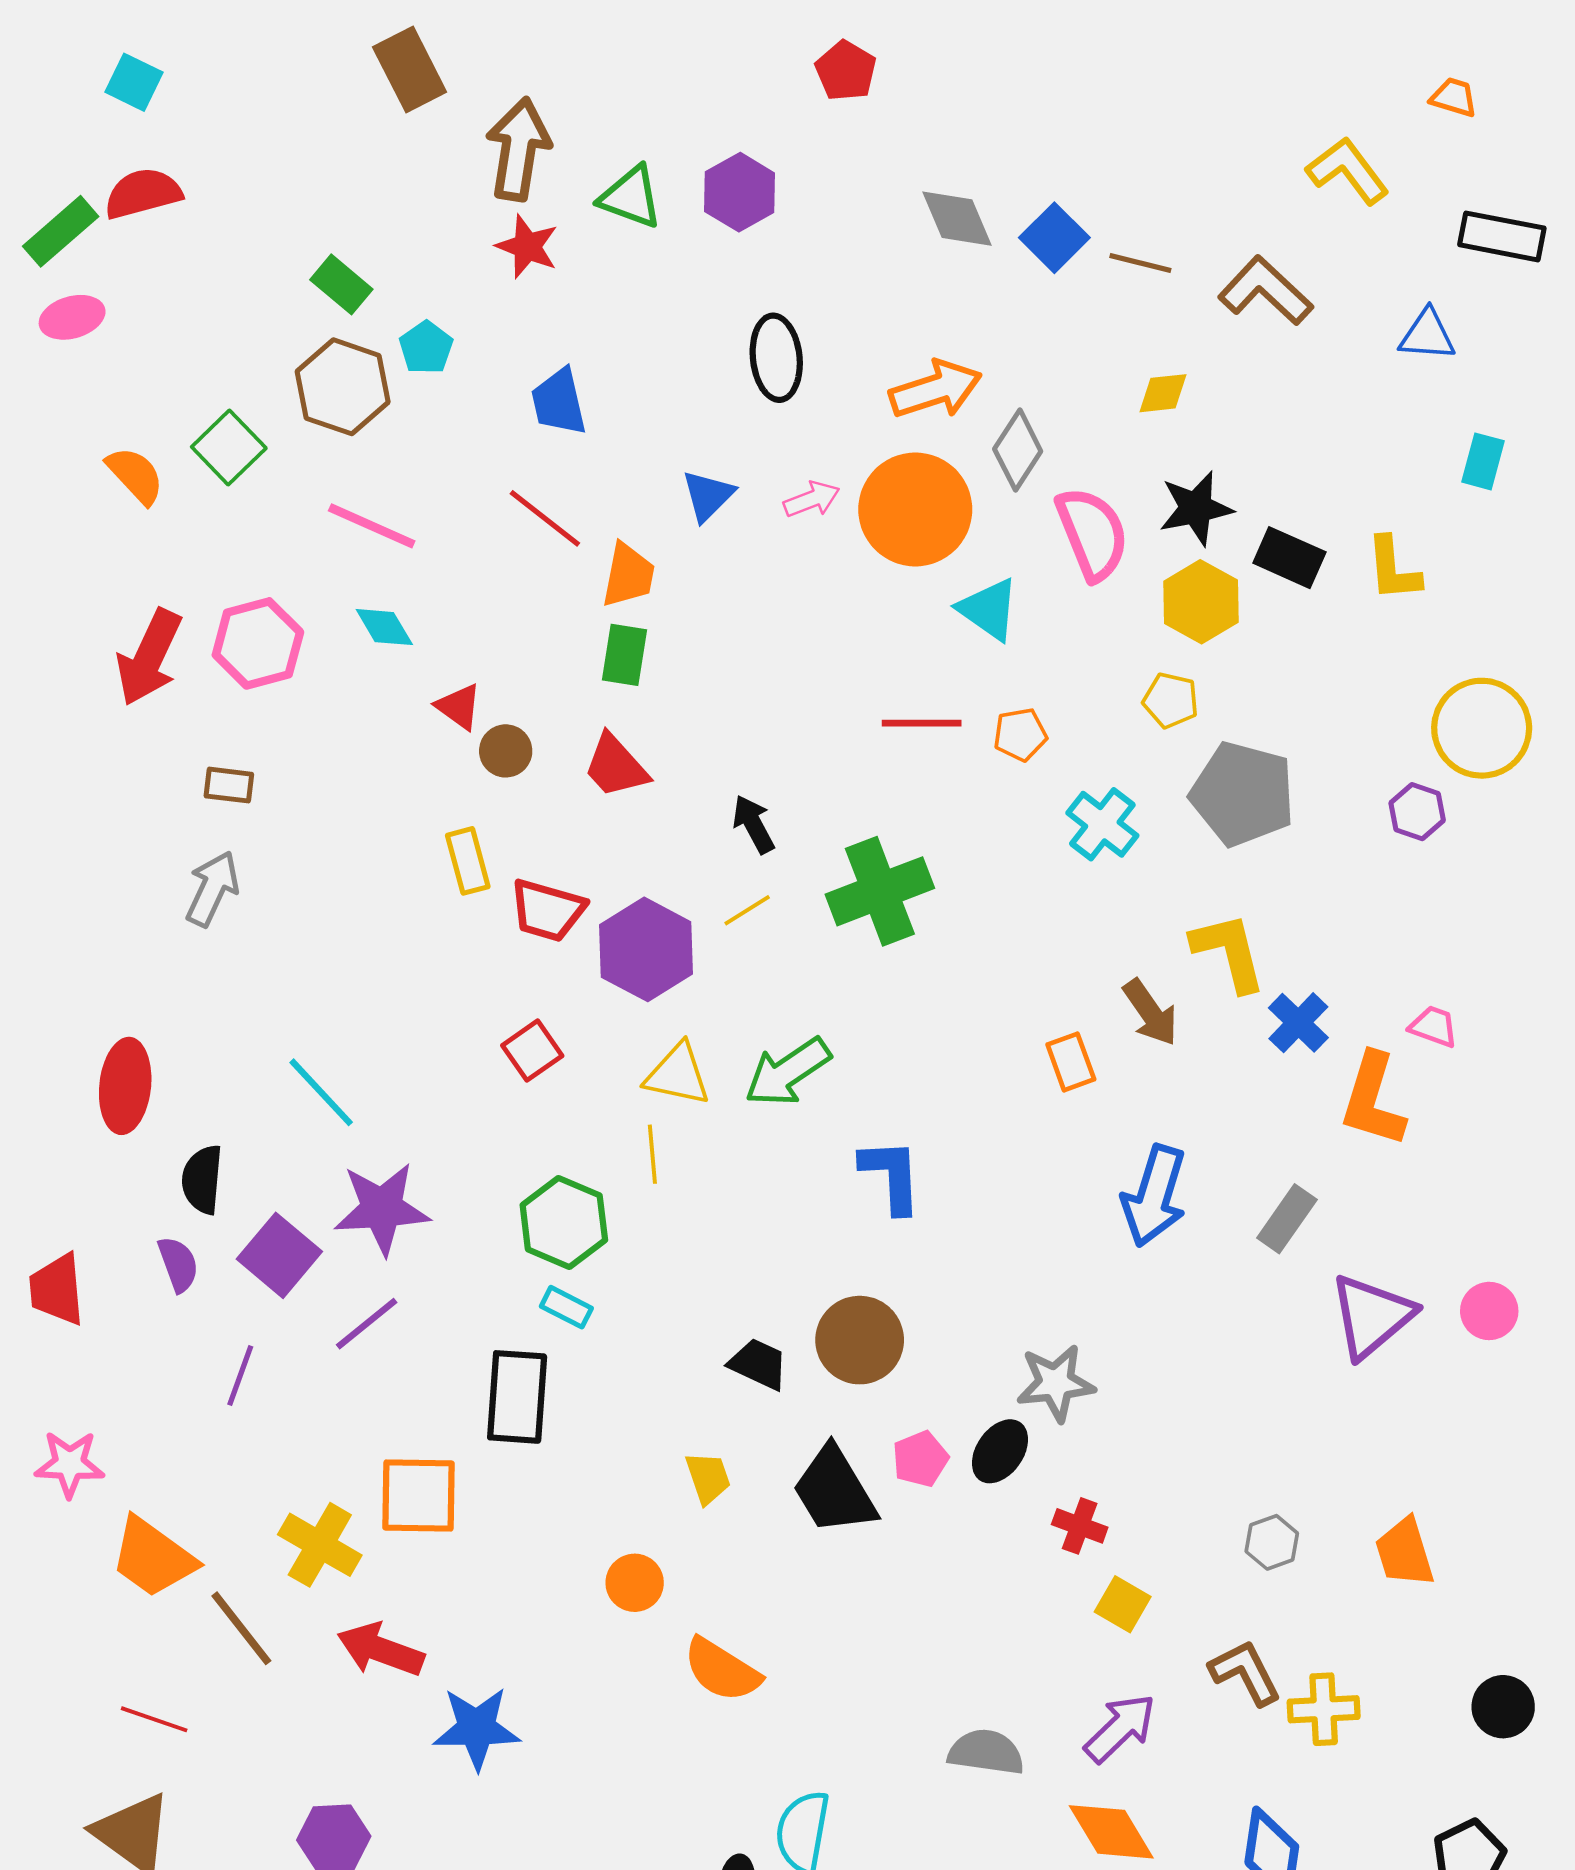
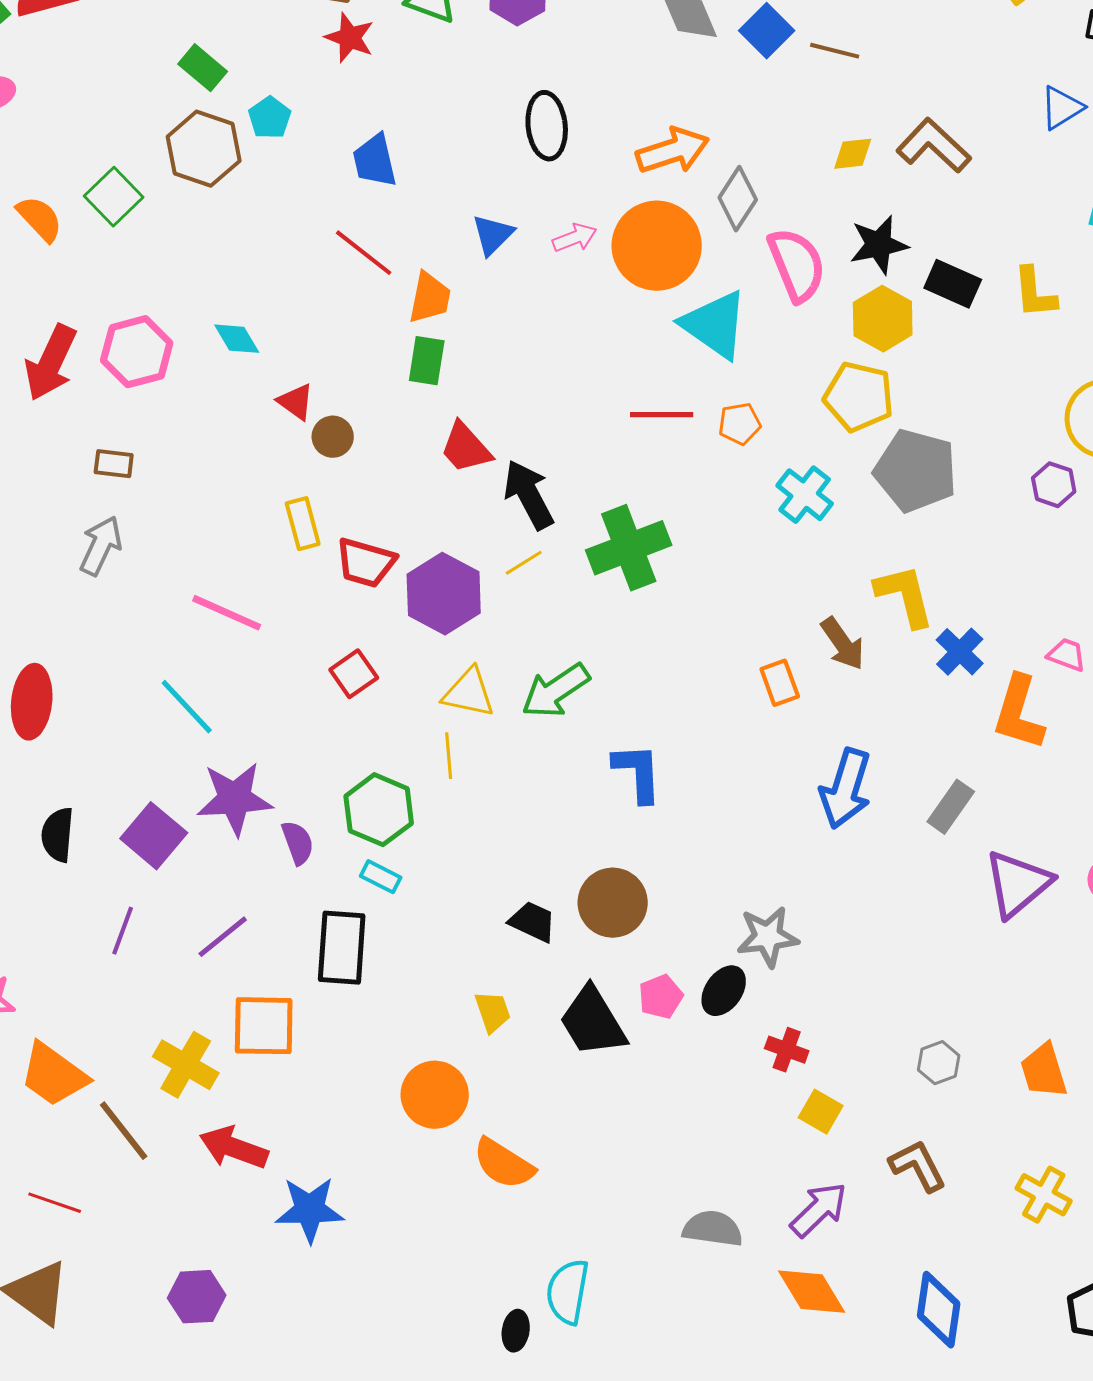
brown L-shape: (1265, 291) -> (934, 146), moved
blue triangle: (1427, 335) -> (1062, 108), turned -36
pink line: (372, 526) -> (227, 613), moved
cyan triangle: (989, 609) -> (715, 325), size x1.4
yellow pentagon: (1171, 700) -> (859, 397), size x1.6
red trapezoid: (616, 766) -> (466, 448), moved
black arrow: (753, 824) -> (529, 495), size x1.5
black semicircle: (202, 1179) -> (58, 835), moved
purple semicircle: (178, 1264) -> (298, 843), moved
purple line: (367, 1324) -> (223, 937), moved
orange circle: (635, 1583) -> (435, 1095), size x1.5
yellow cross: (1324, 1709) -> (1044, 1195), moved, turned 32

